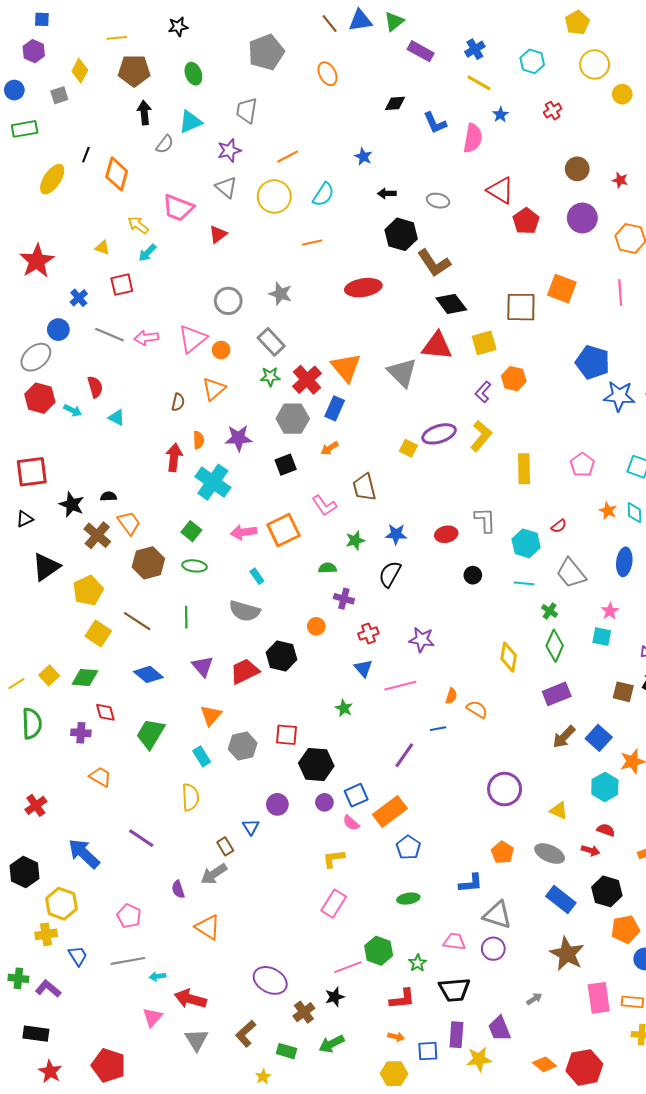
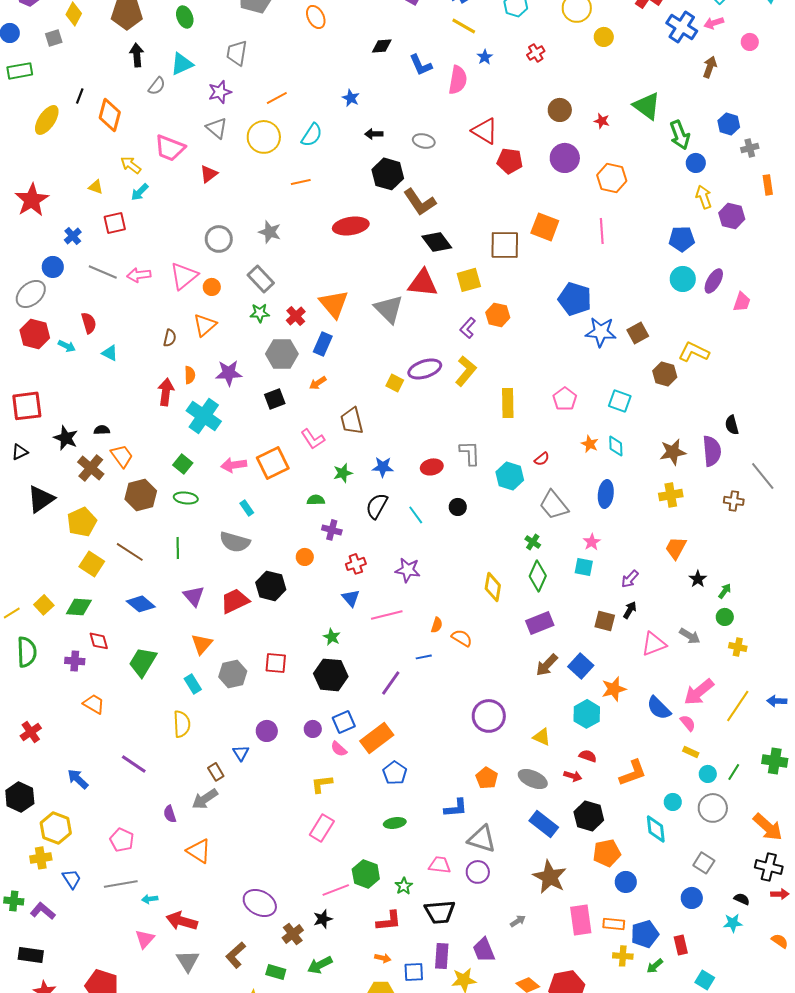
red pentagon: (526, 221) -> (510, 161), turned -30
red cross: (307, 380) -> (296, 316), size x0.7
cyan line: (524, 583) -> (416, 515), moved, turned 48
black hexagon: (316, 764) -> (331, 675), moved
blue arrow: (84, 854) -> (78, 779), size x0.7

